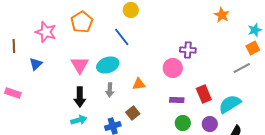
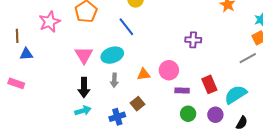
pink star: (46, 32) -> (50, 22), turned 30
blue triangle: (36, 64) -> (26, 54), moved, turned 40
pink circle: (173, 68) -> (169, 70), moved

